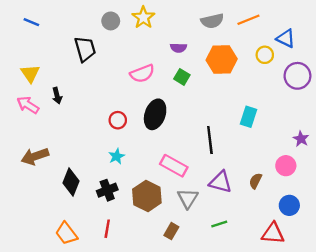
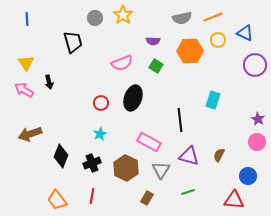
blue line: (31, 22) -> (27, 19), turned 64
yellow circle: (265, 55) -> (218, 40), moved
pink circle: (286, 166) -> (257, 142), moved

